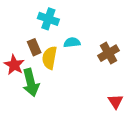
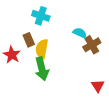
cyan semicircle: (72, 42) -> (80, 33), moved, turned 32
green arrow: (31, 83) -> (42, 69), moved

